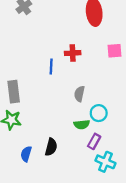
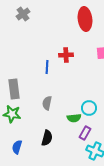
gray semicircle: (79, 94) -> (47, 103), moved
blue semicircle: (26, 154) -> (17, 147), moved

